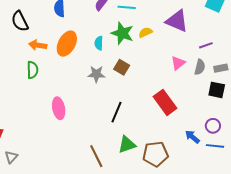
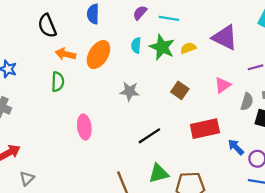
cyan semicircle: (99, 43) -> (136, 45), moved
brown square: (122, 67) -> (180, 90), moved
gray semicircle: (200, 67) -> (247, 102), moved
red rectangle: (165, 102) -> (205, 129), turned -70
black line: (117, 112) -> (149, 136), turned 30
blue arrow: (192, 137) -> (236, 147), moved

